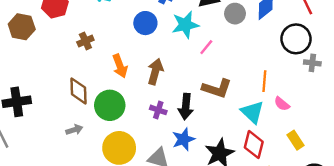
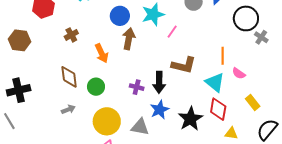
brown hexagon: (22, 27) -> (20, 40), moved
gray cross: (312, 63) -> (261, 37), turned 32
brown arrow: (155, 72) -> (129, 39), moved
green circle: (110, 105) -> (96, 87), size x0.7

